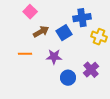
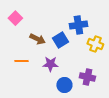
pink square: (30, 12) -> (15, 18), moved
brown arrow: (41, 32) -> (37, 39), turned 56
purple cross: (91, 70) -> (87, 77), turned -35

